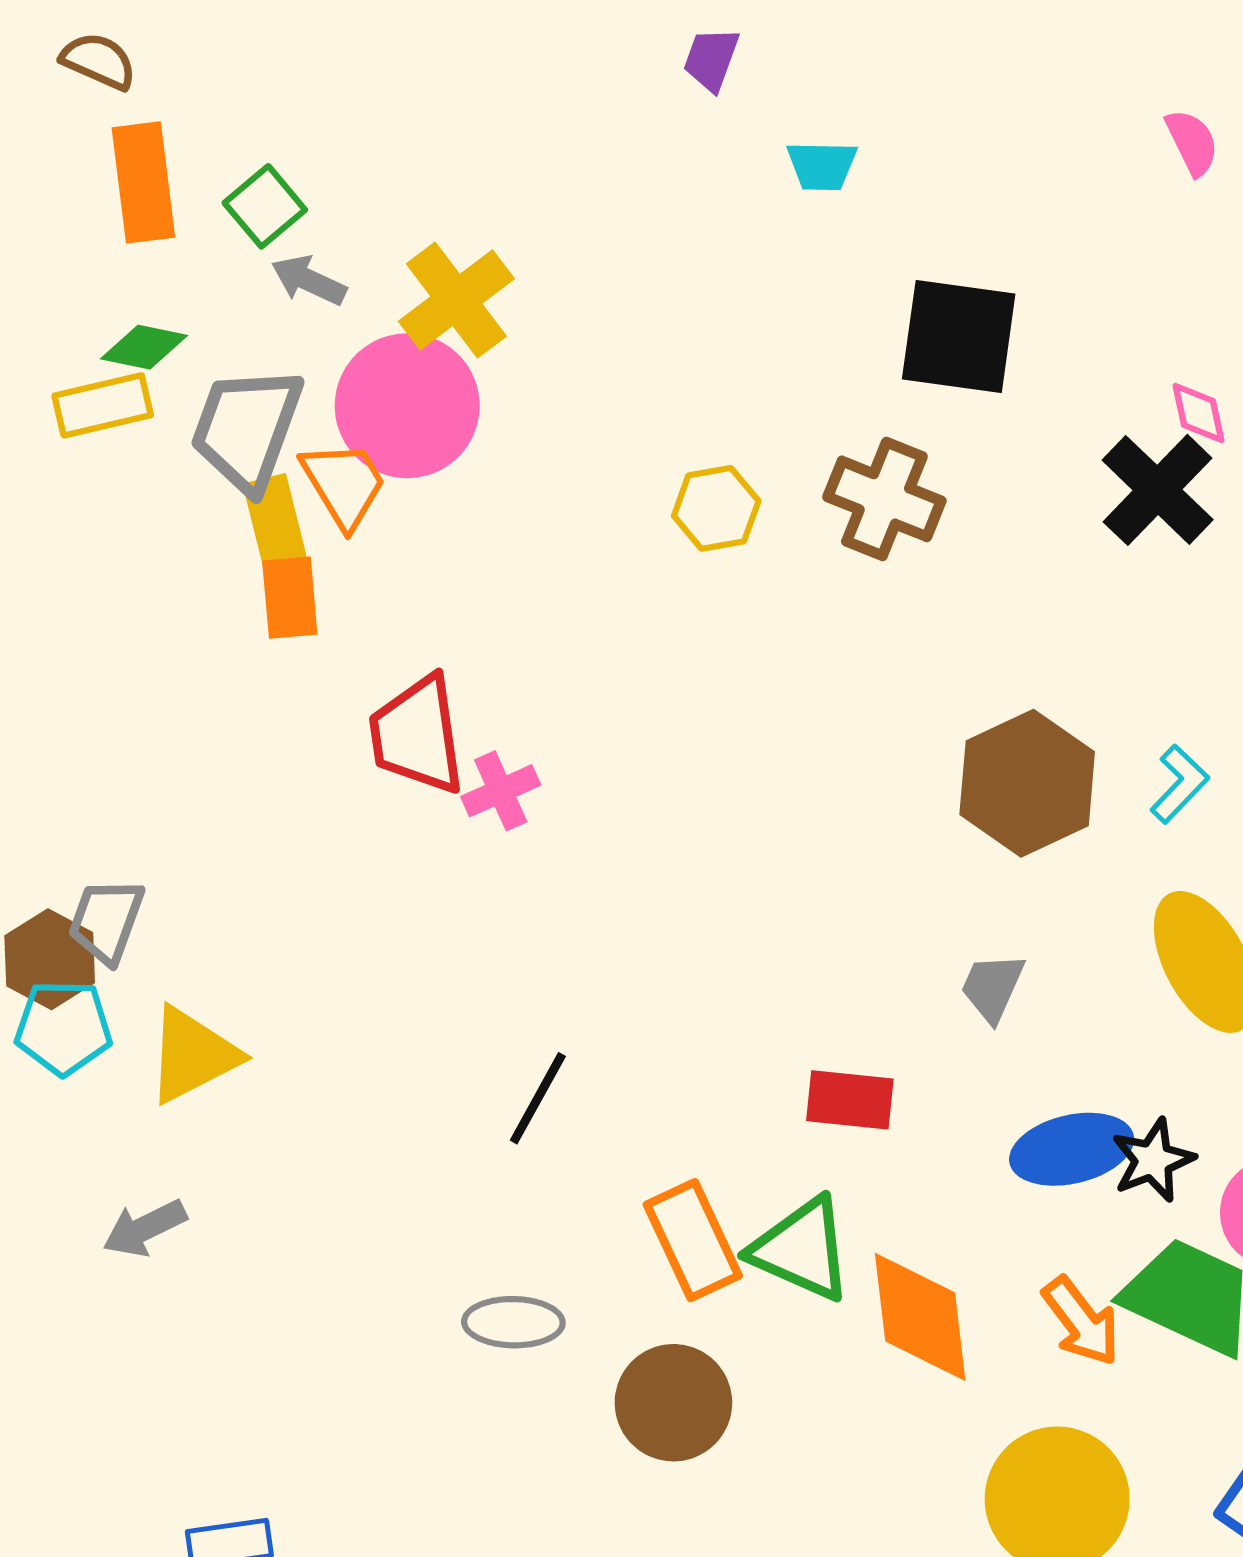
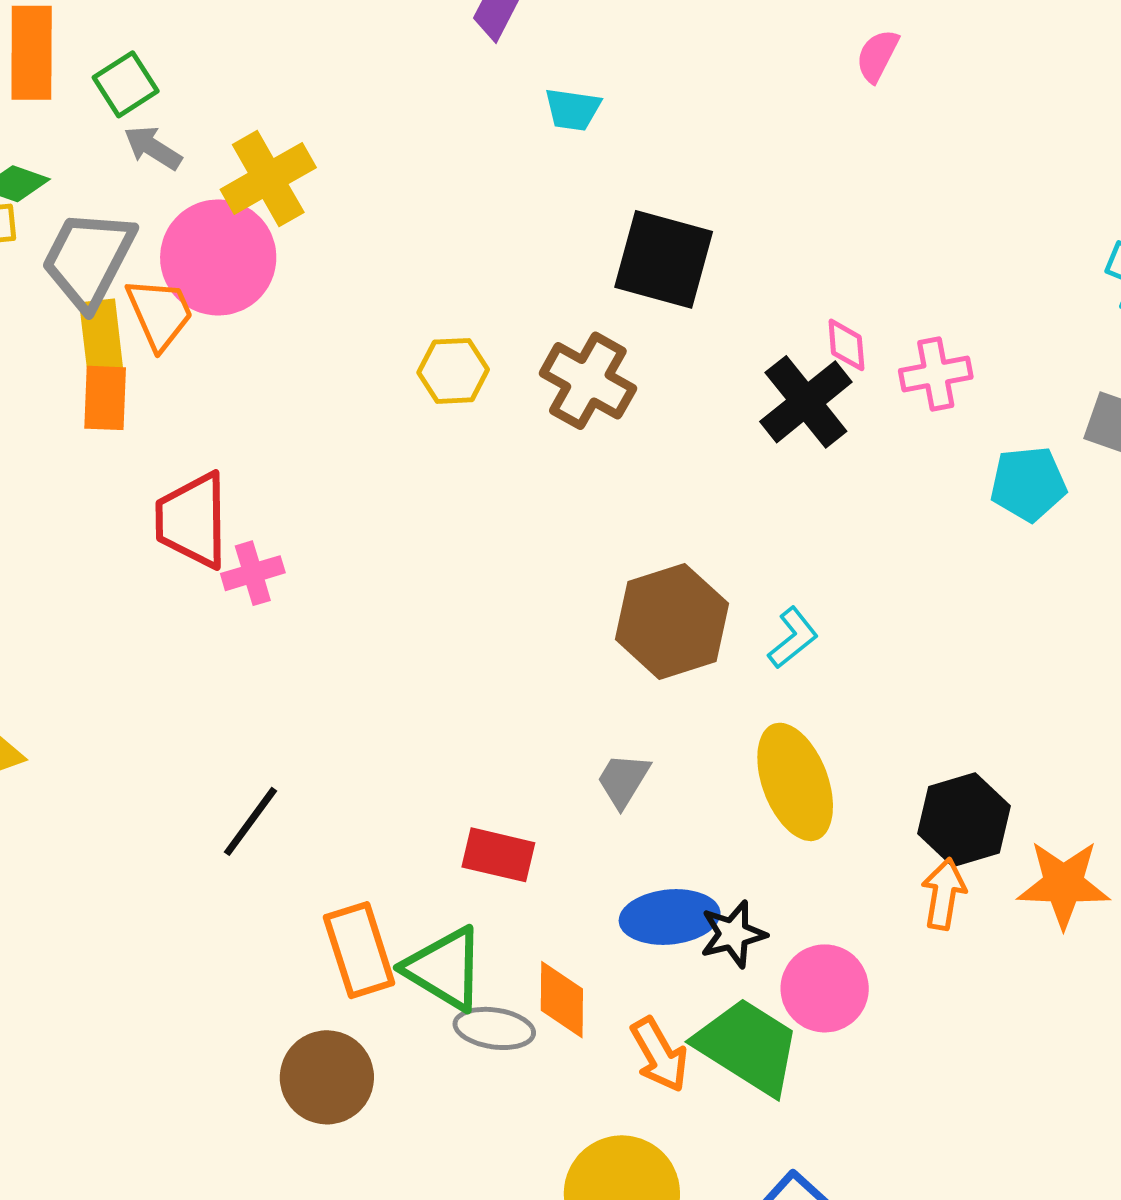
pink semicircle: (1192, 142) -> (877, 56), moved, turned -134
orange diamond: (920, 1317) -> (562, 1000), moved, size x0.7
gray ellipse: (513, 1322) -> (494, 1028), moved

